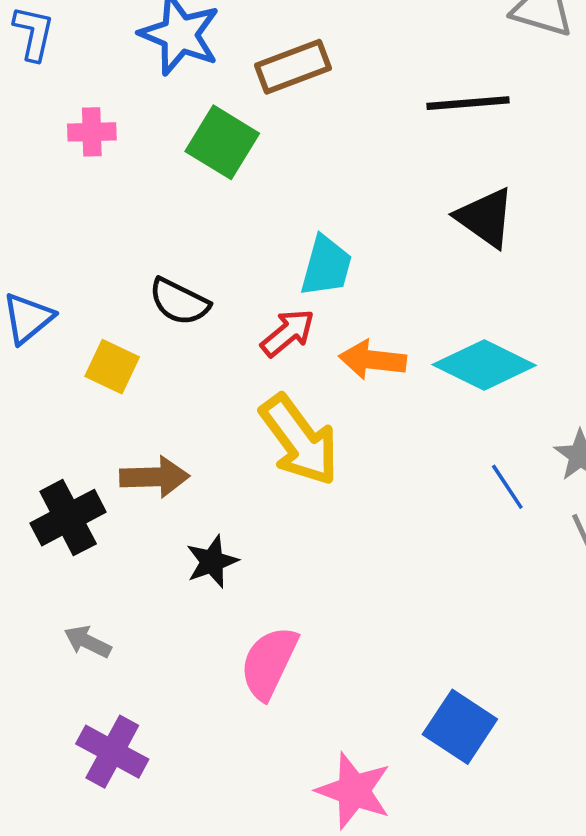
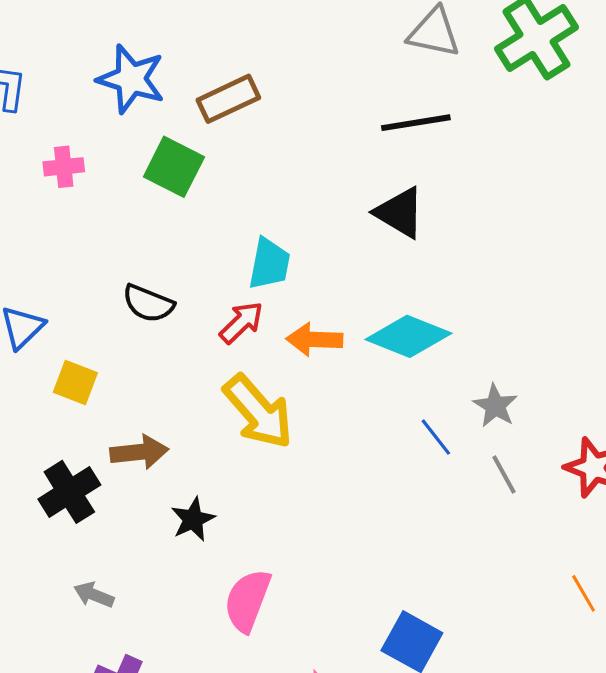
black line: (468, 103) -> (416, 123), moved
yellow square: (112, 367) -> (75, 382), moved

